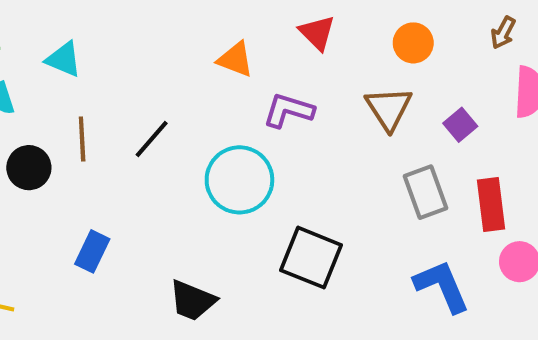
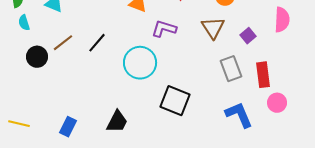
brown line: (82, 139) -> (63, 43), turned 55
blue rectangle: (92, 251) -> (68, 127), moved
black trapezoid: (192, 301) -> (117, 122), turned -85

